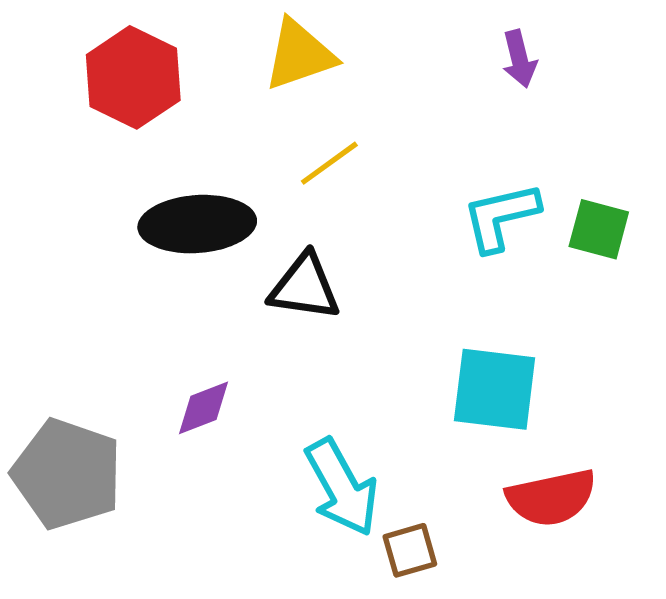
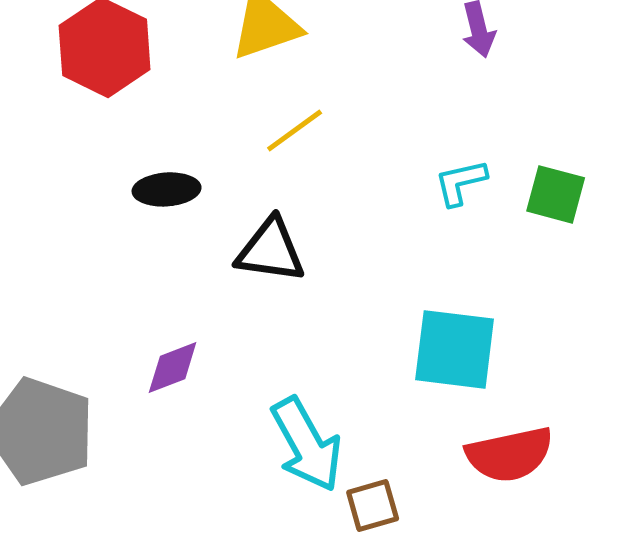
cyan L-shape: (501, 217) -> (461, 182), size x0.7
black ellipse: (197, 224) -> (167, 189), size x0.6

